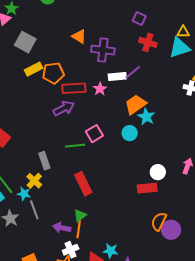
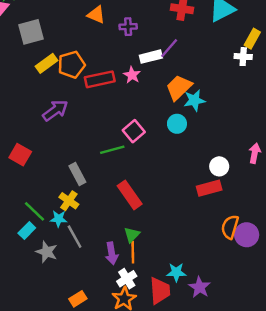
gray square: (25, 42) -> (31, 32), turned -35
purple cross: (103, 50) -> (128, 27), size x0.6
purple arrow: (64, 108) -> (55, 110), moved
cyan star: (146, 117) -> (194, 100), turned -30
purple arrow: (62, 228) -> (112, 253), turned -102

